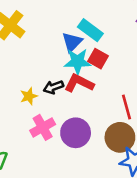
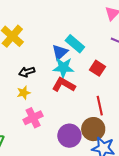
red square: (98, 59) -> (98, 68), moved
black arrow: (53, 87) -> (27, 72), moved
purple circle: (76, 133) -> (69, 136), moved

